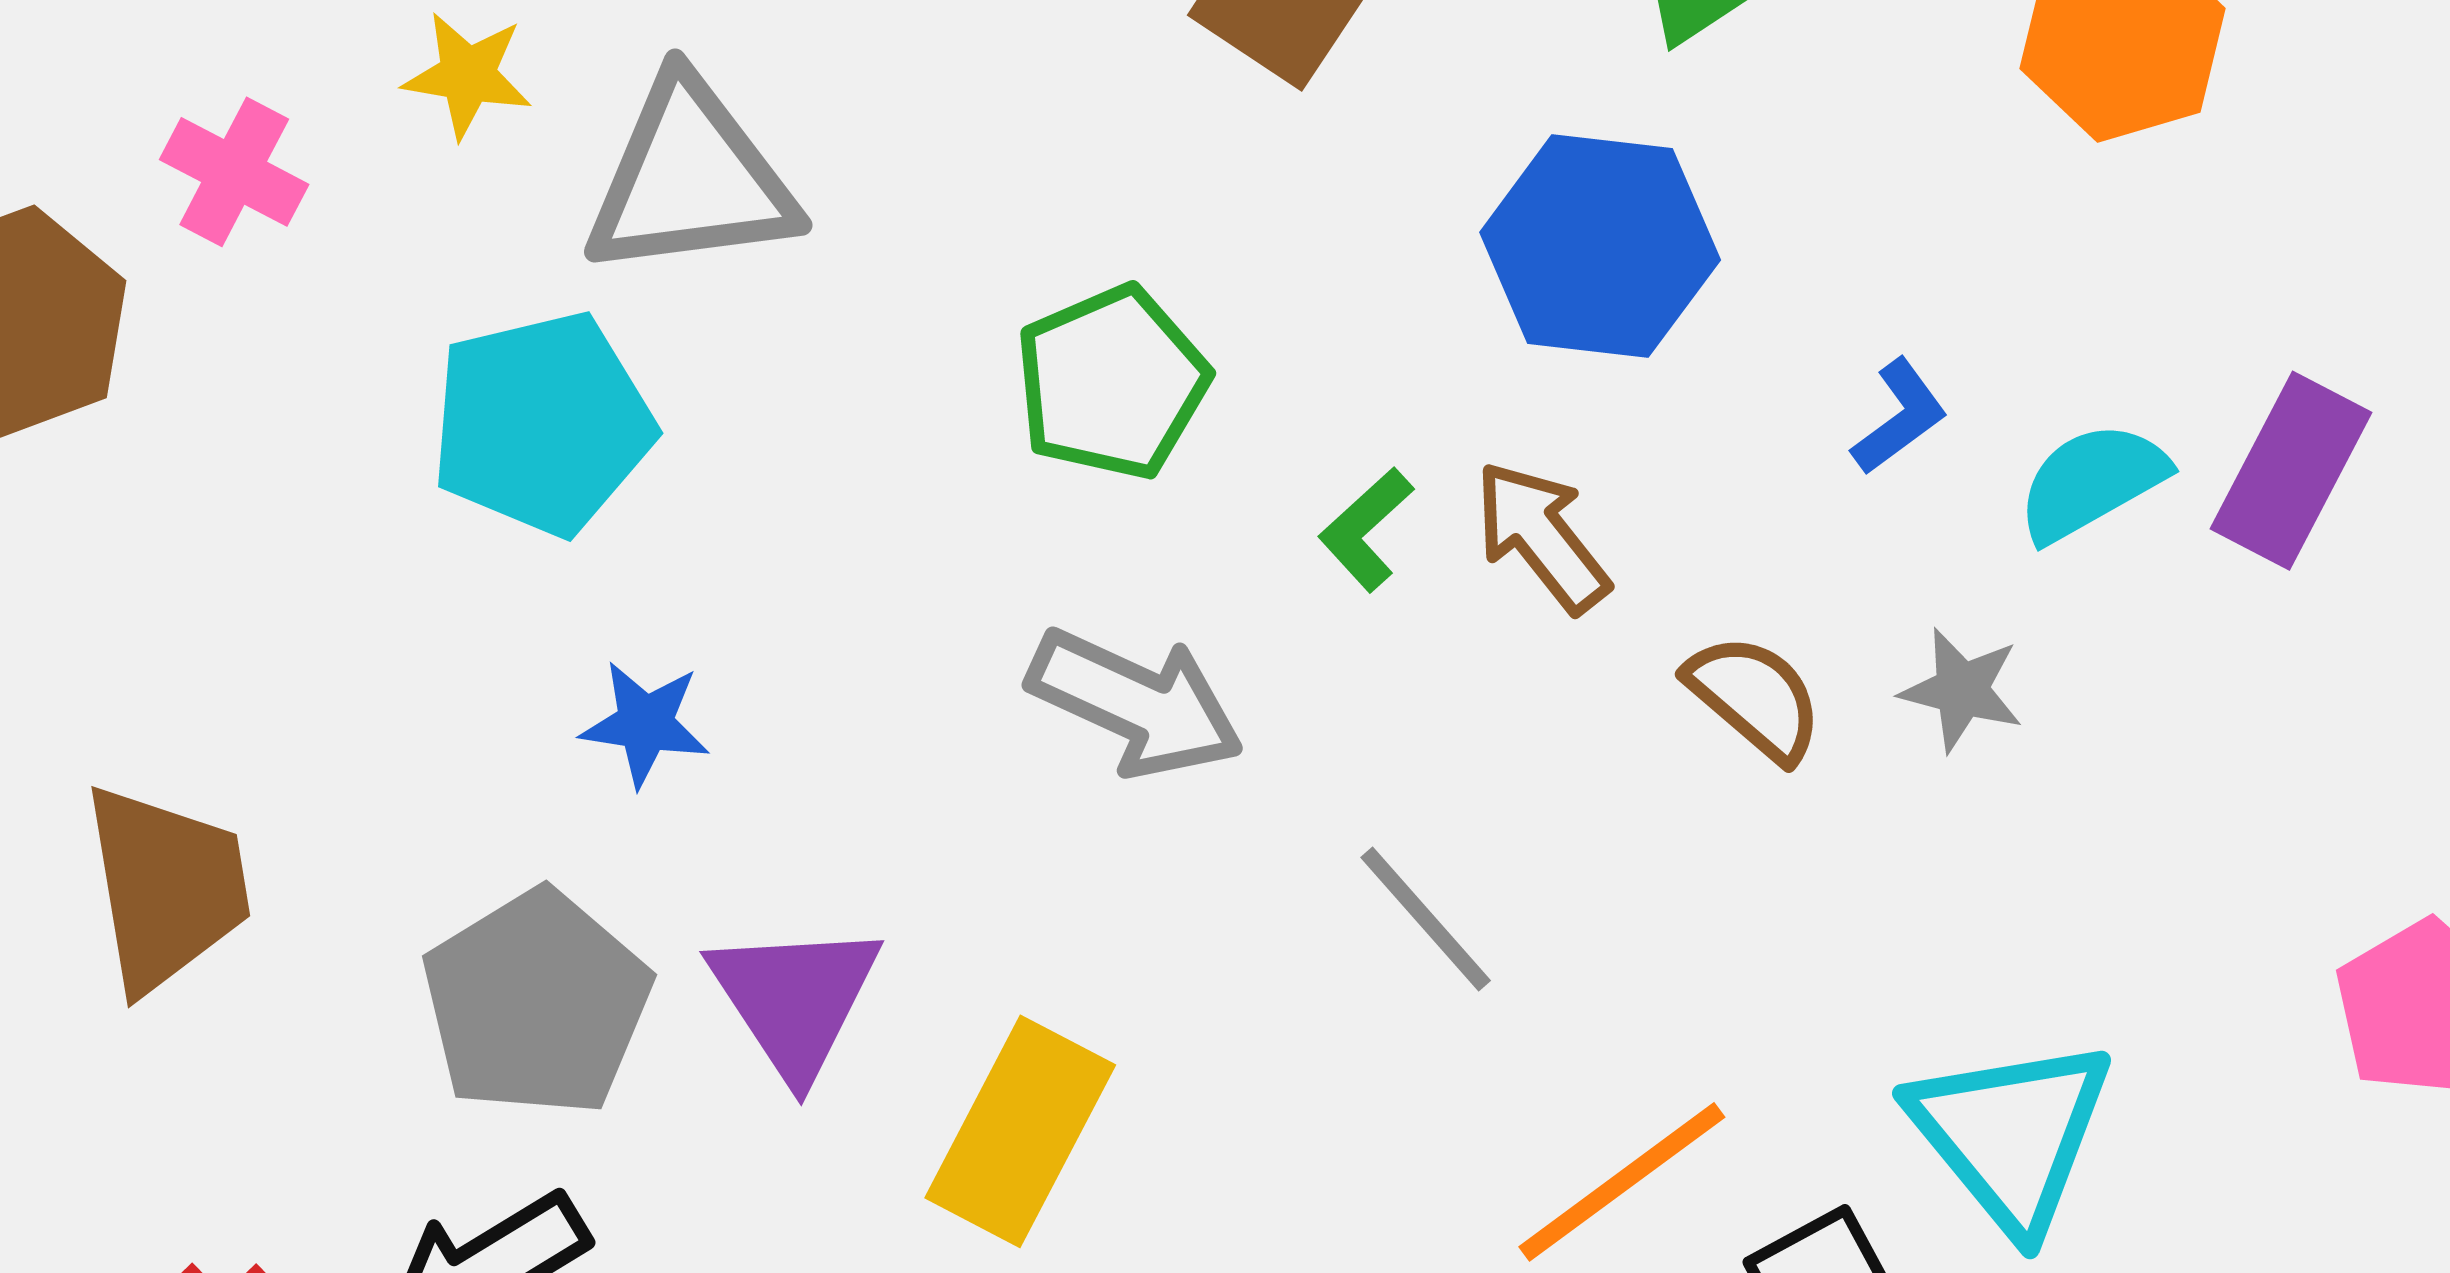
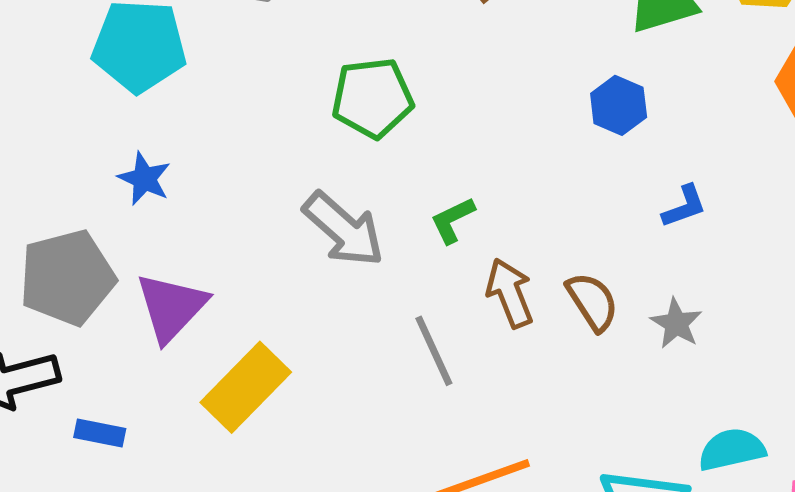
blue hexagon: (1600, 246) -> (619, 105), moved, size x0.6
cyan semicircle: (2092, 482) -> (732, 449), moved
green L-shape: (1366, 529) -> (453, 220), moved
brown arrow: (1542, 537) -> (510, 293), moved

